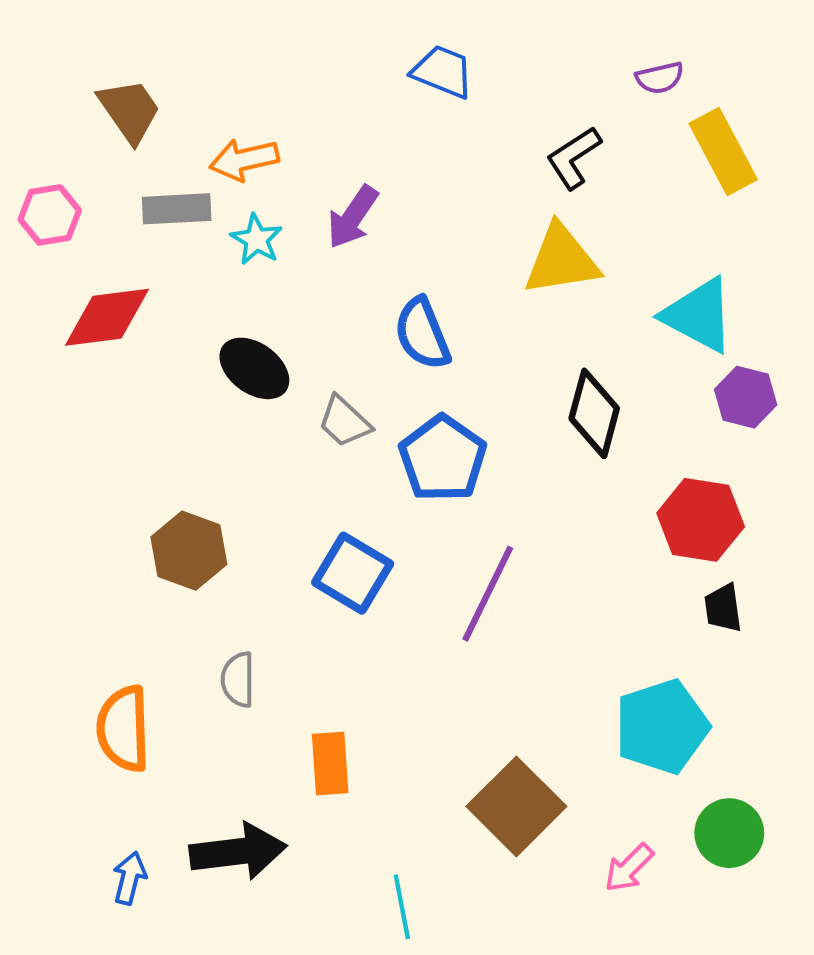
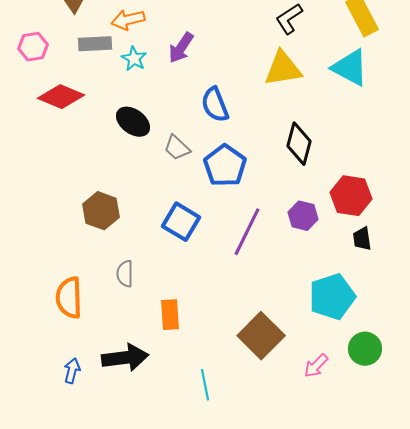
cyan triangle: (699, 315) -> (350, 68), moved
red diamond: (107, 317) -> (61, 97), turned 30
purple hexagon: (746, 397) -> (303, 216), moved

